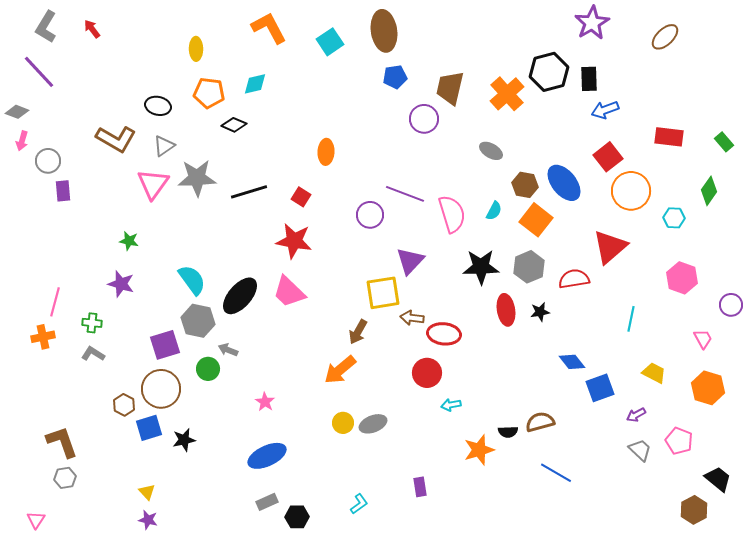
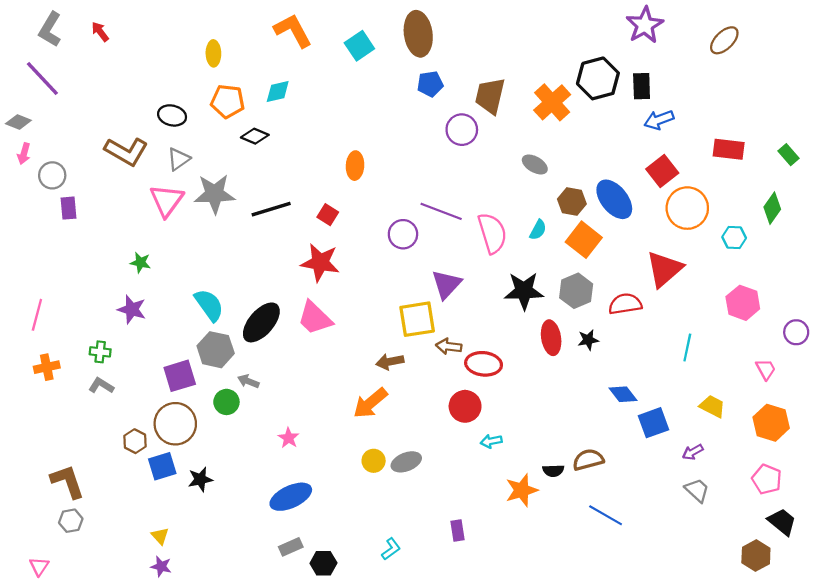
pink line: (55, 302) -> (37, 315), moved
brown arrow: (358, 332) -> (390, 362), turned 50
pink pentagon: (679, 441) -> (767, 479), moved

